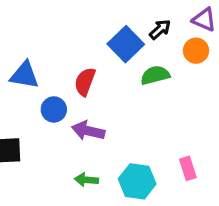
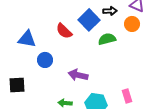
black arrow: (160, 29) -> (110, 11), turned 40
red semicircle: (85, 82) -> (64, 31), moved, turned -66
purple arrow: (88, 131) -> (78, 75), moved

